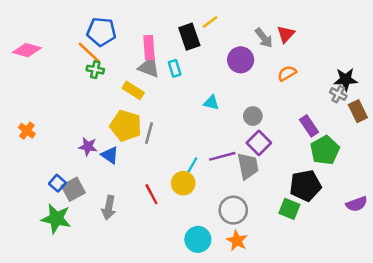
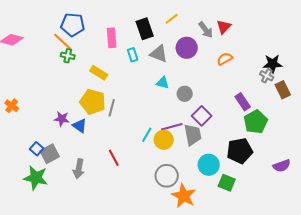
yellow line: (210, 22) -> (172, 19), moved
gray triangle: (149, 67) -> (159, 54), moved
gray circle: (253, 116) -> (185, 94), moved
yellow circle: (183, 183) -> (164, 140), moved
green square: (289, 209) -> (227, 183), moved
gray circle: (233, 210) -> (167, 176), moved
cyan circle: (198, 239) -> (209, 165), moved
orange star: (237, 241) -> (184, 196), size x1.4

